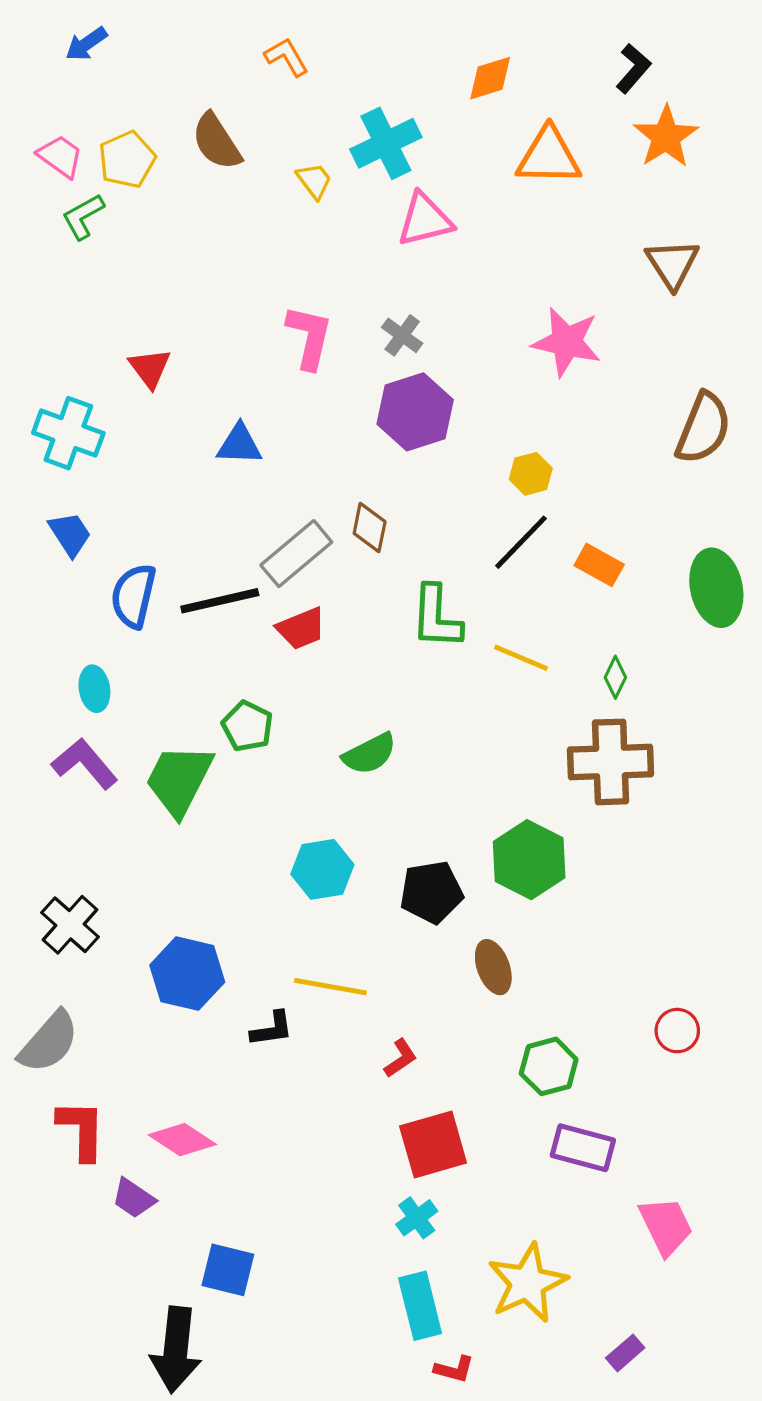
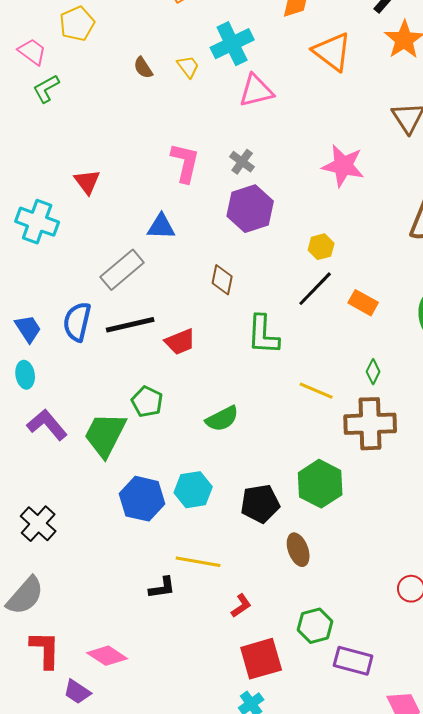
brown semicircle: (217, 142) -> (143, 68), moved, size x0.6
orange triangle: (549, 156) -> (332, 52), turned 36
yellow pentagon: (127, 160) -> (77, 24), moved
blue triangle: (239, 444) -> (161, 227), moved
blue trapezoid: (70, 534) -> (28, 329), moved
gray rectangle: (296, 554) -> (122, 270), moved
yellow line: (521, 658) -> (316, 391), moved
cyan ellipse: (94, 689) -> (25, 375), moved
blue hexagon: (187, 974) -> (142, 499), moved
green hexagon: (549, 1066) -> (315, 626), moved

